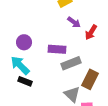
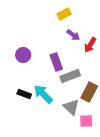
purple rectangle: (57, 49) -> (56, 62), turned 66
cyan arrow: (20, 65) -> (43, 94), moved

